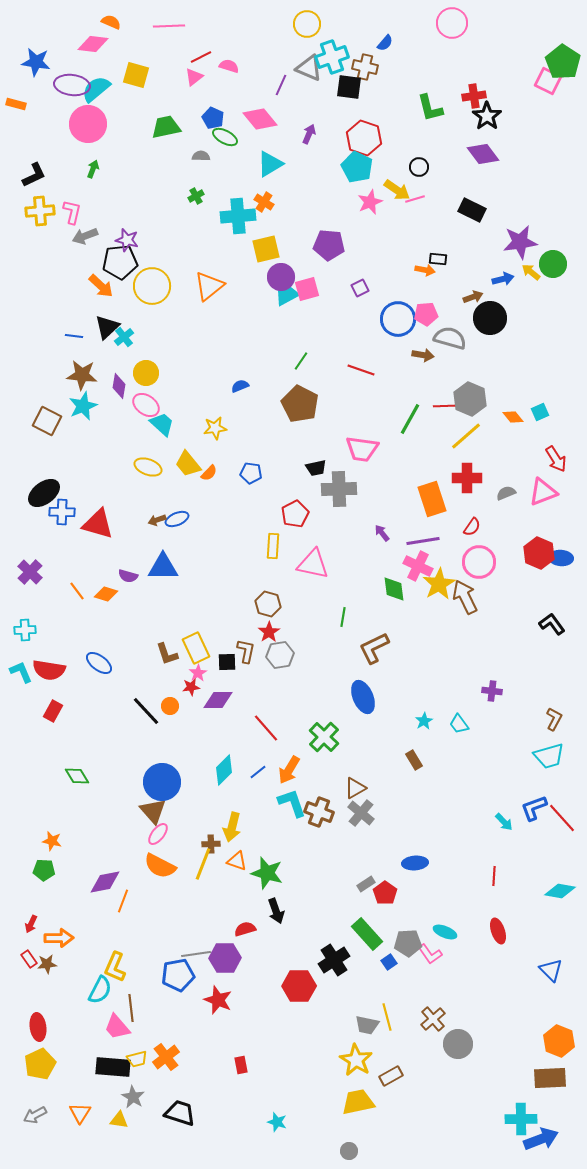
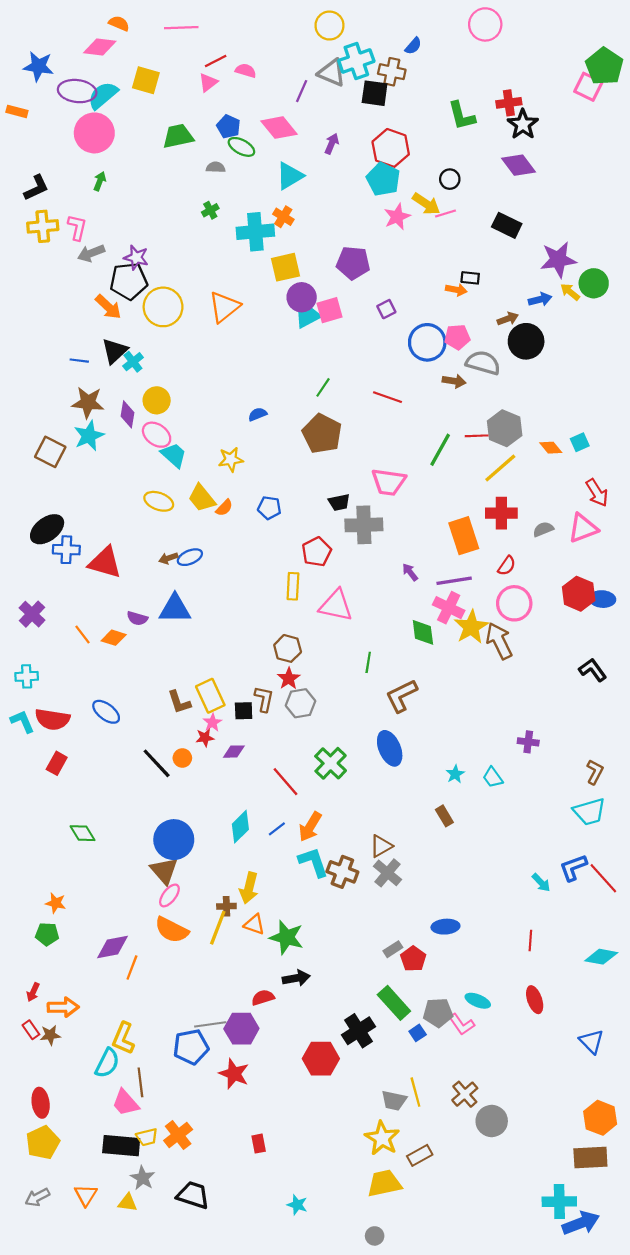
purple diamond: (218, 700) -> (234, 752), size x0.7
green cross: (324, 737) -> (331, 763), moved
black arrow: (276, 911) -> (296, 978), turned -80

